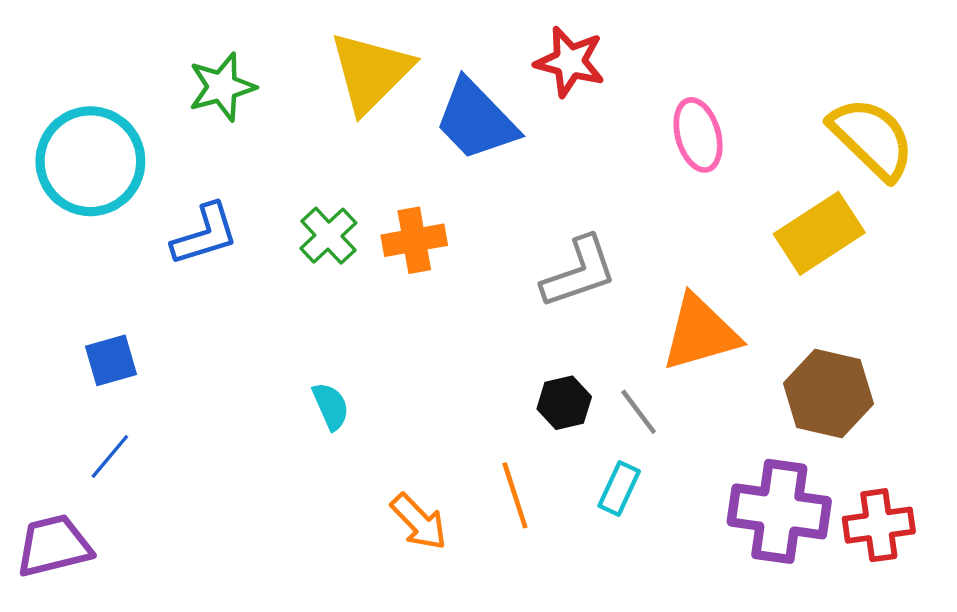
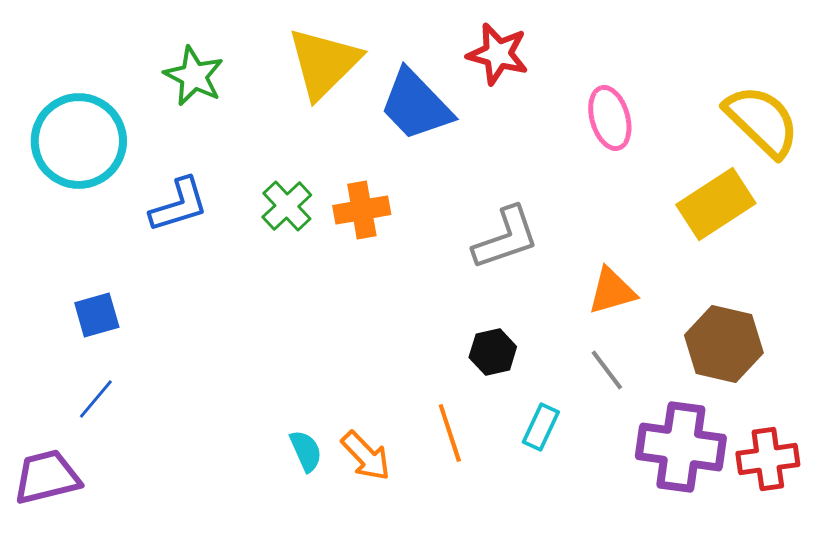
green star: (222, 87) -> (194, 76), turned -30
orange triangle: (700, 333) -> (612, 291), size x0.7
cyan semicircle: (331, 406) -> (306, 451), moved
gray line: (639, 412) -> (607, 370), moved

